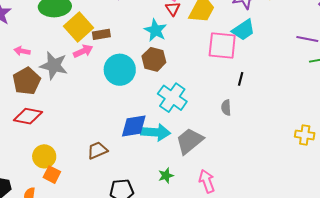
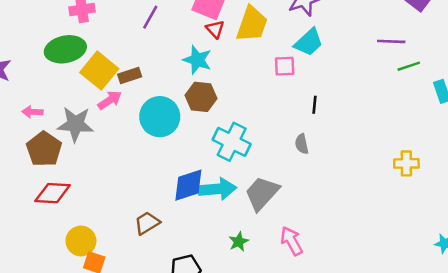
pink square: (222, 46) -> (285, 66), size x0.6

